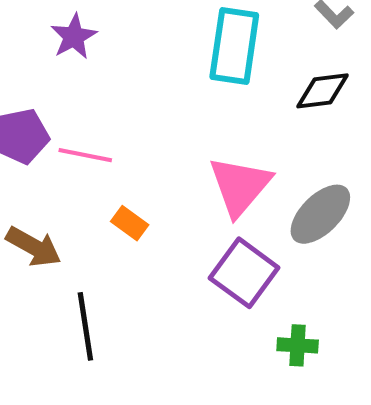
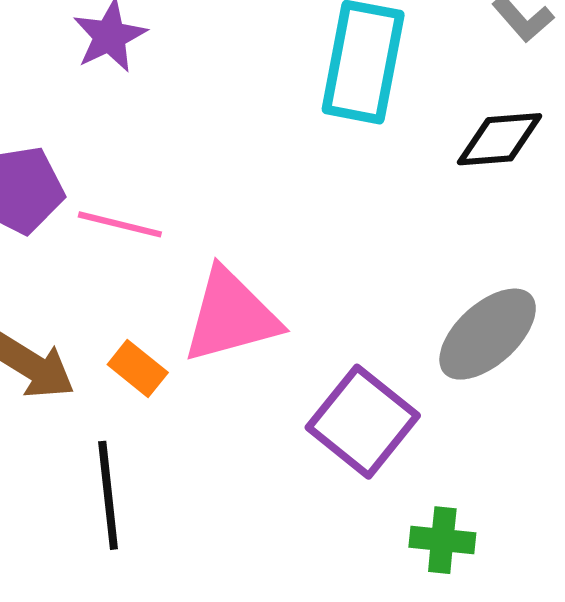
pink triangle: (240, 186) -> (231, 316), moved, turned 32
orange rectangle: (130, 223) -> (138, 369), moved

